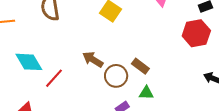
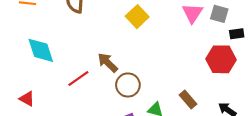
brown rectangle: (140, 66) -> (188, 99), moved
red line: (54, 78) -> (78, 79), moved

